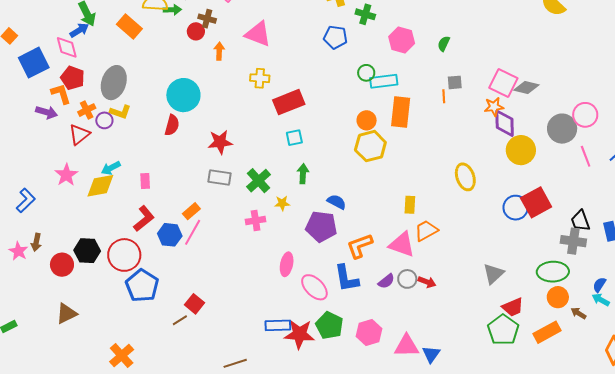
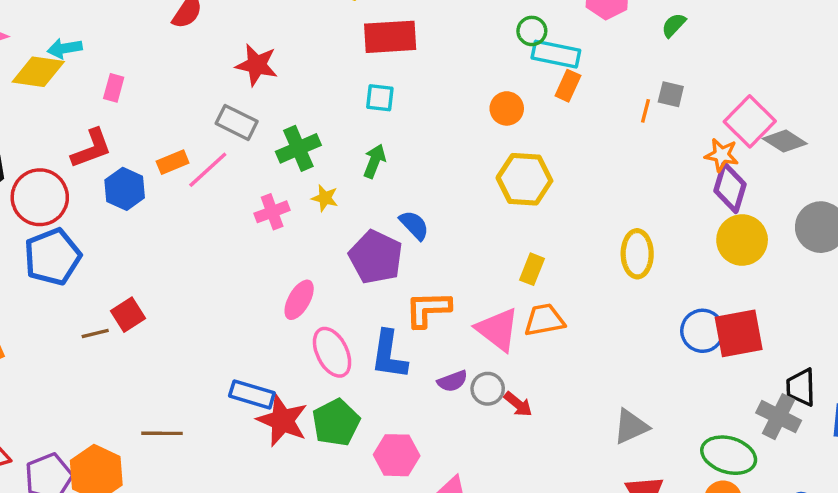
orange rectangle: (401, 112) -> (568, 86), moved, size x0.6
yellow hexagon: (370, 146) -> (524, 179), moved
pink cross: (256, 221) -> (272, 212), turned -30
pink line: (193, 232) -> (208, 170), moved

